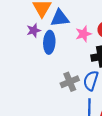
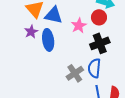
blue triangle: (60, 18) -> (54, 15), turned 30

